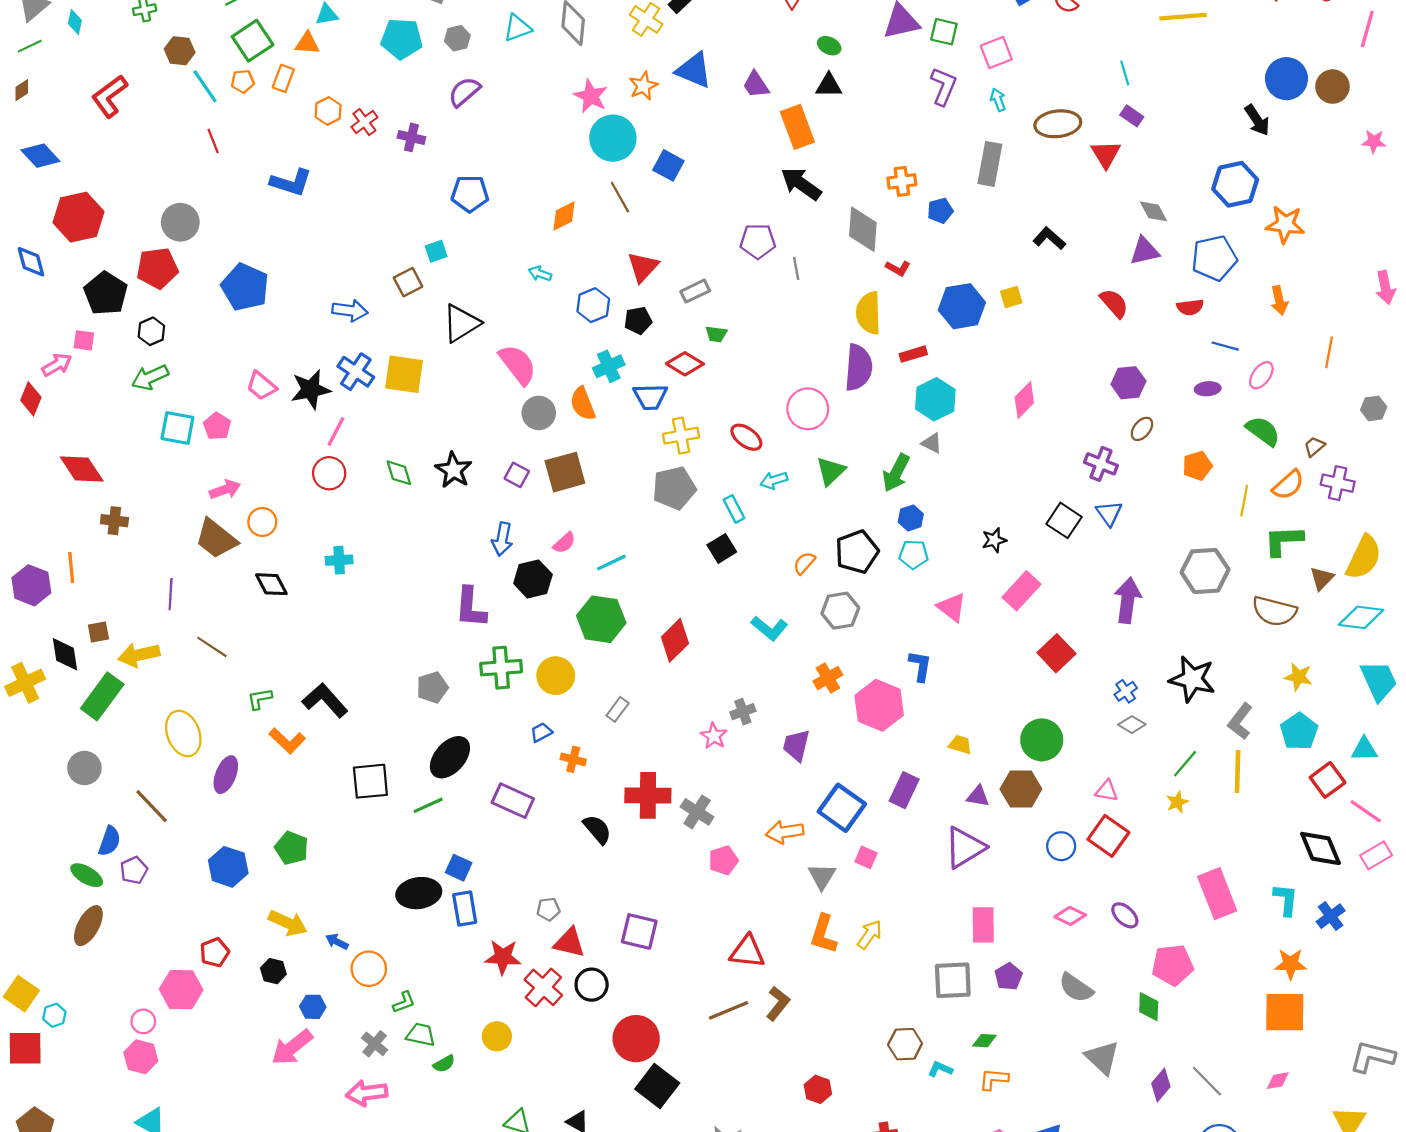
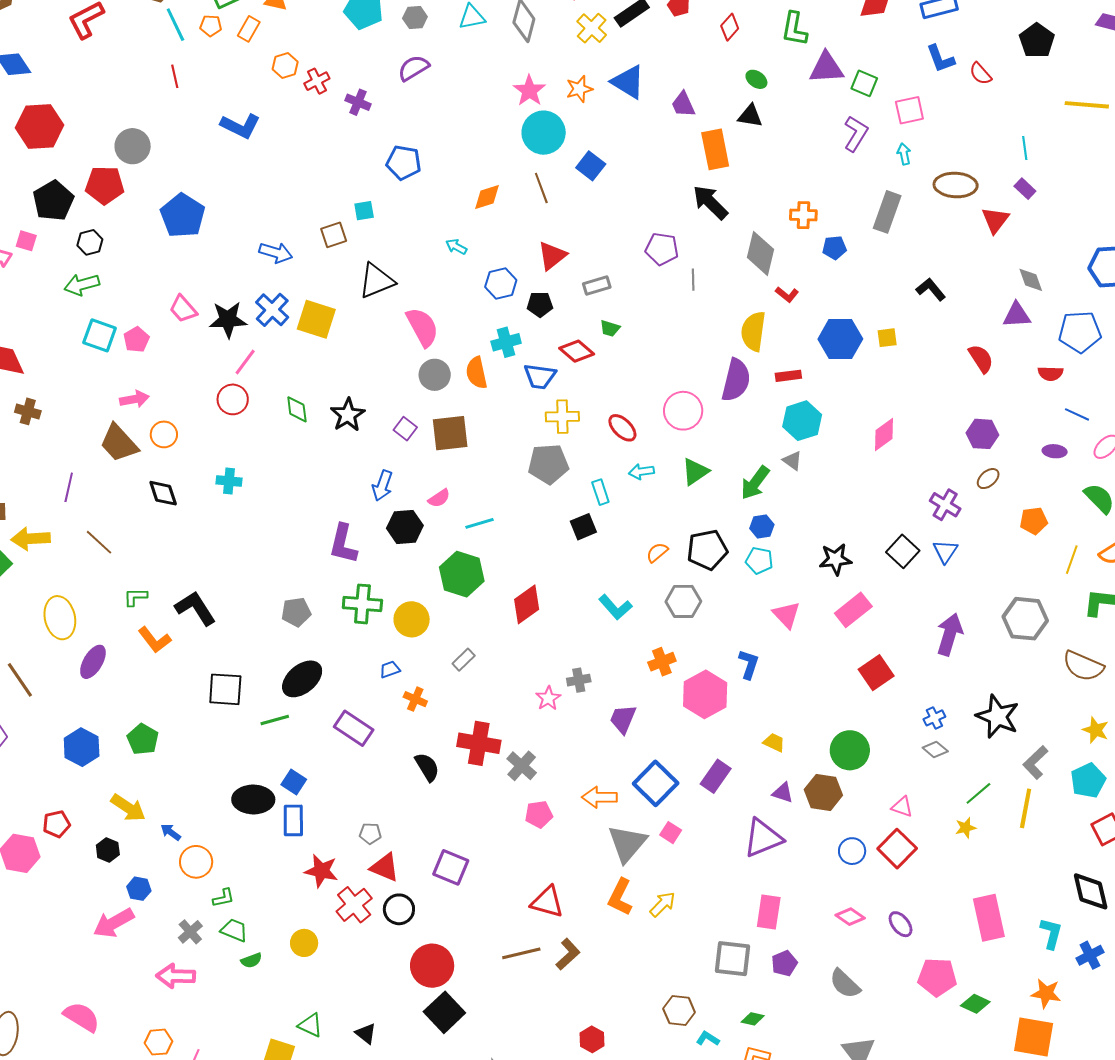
black star: (994, 540) -> (835, 559), size x1.4
gray triangle: (822, 876) -> (627, 843), size x1.5
green diamond: (1149, 1007) -> (975, 1004), moved, turned -76

